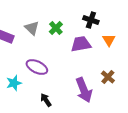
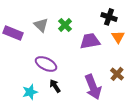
black cross: (91, 20) -> (109, 17), moved
cyan star: (14, 83) -> (30, 92), moved
black arrow: (46, 100) -> (55, 86), moved

